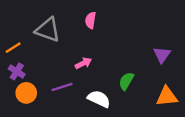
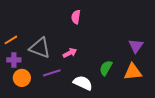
gray triangle: (48, 30) -> (40, 48), moved
purple cross: (17, 71) -> (14, 60), turned -32
orange triangle: (167, 97) -> (133, 72), moved

